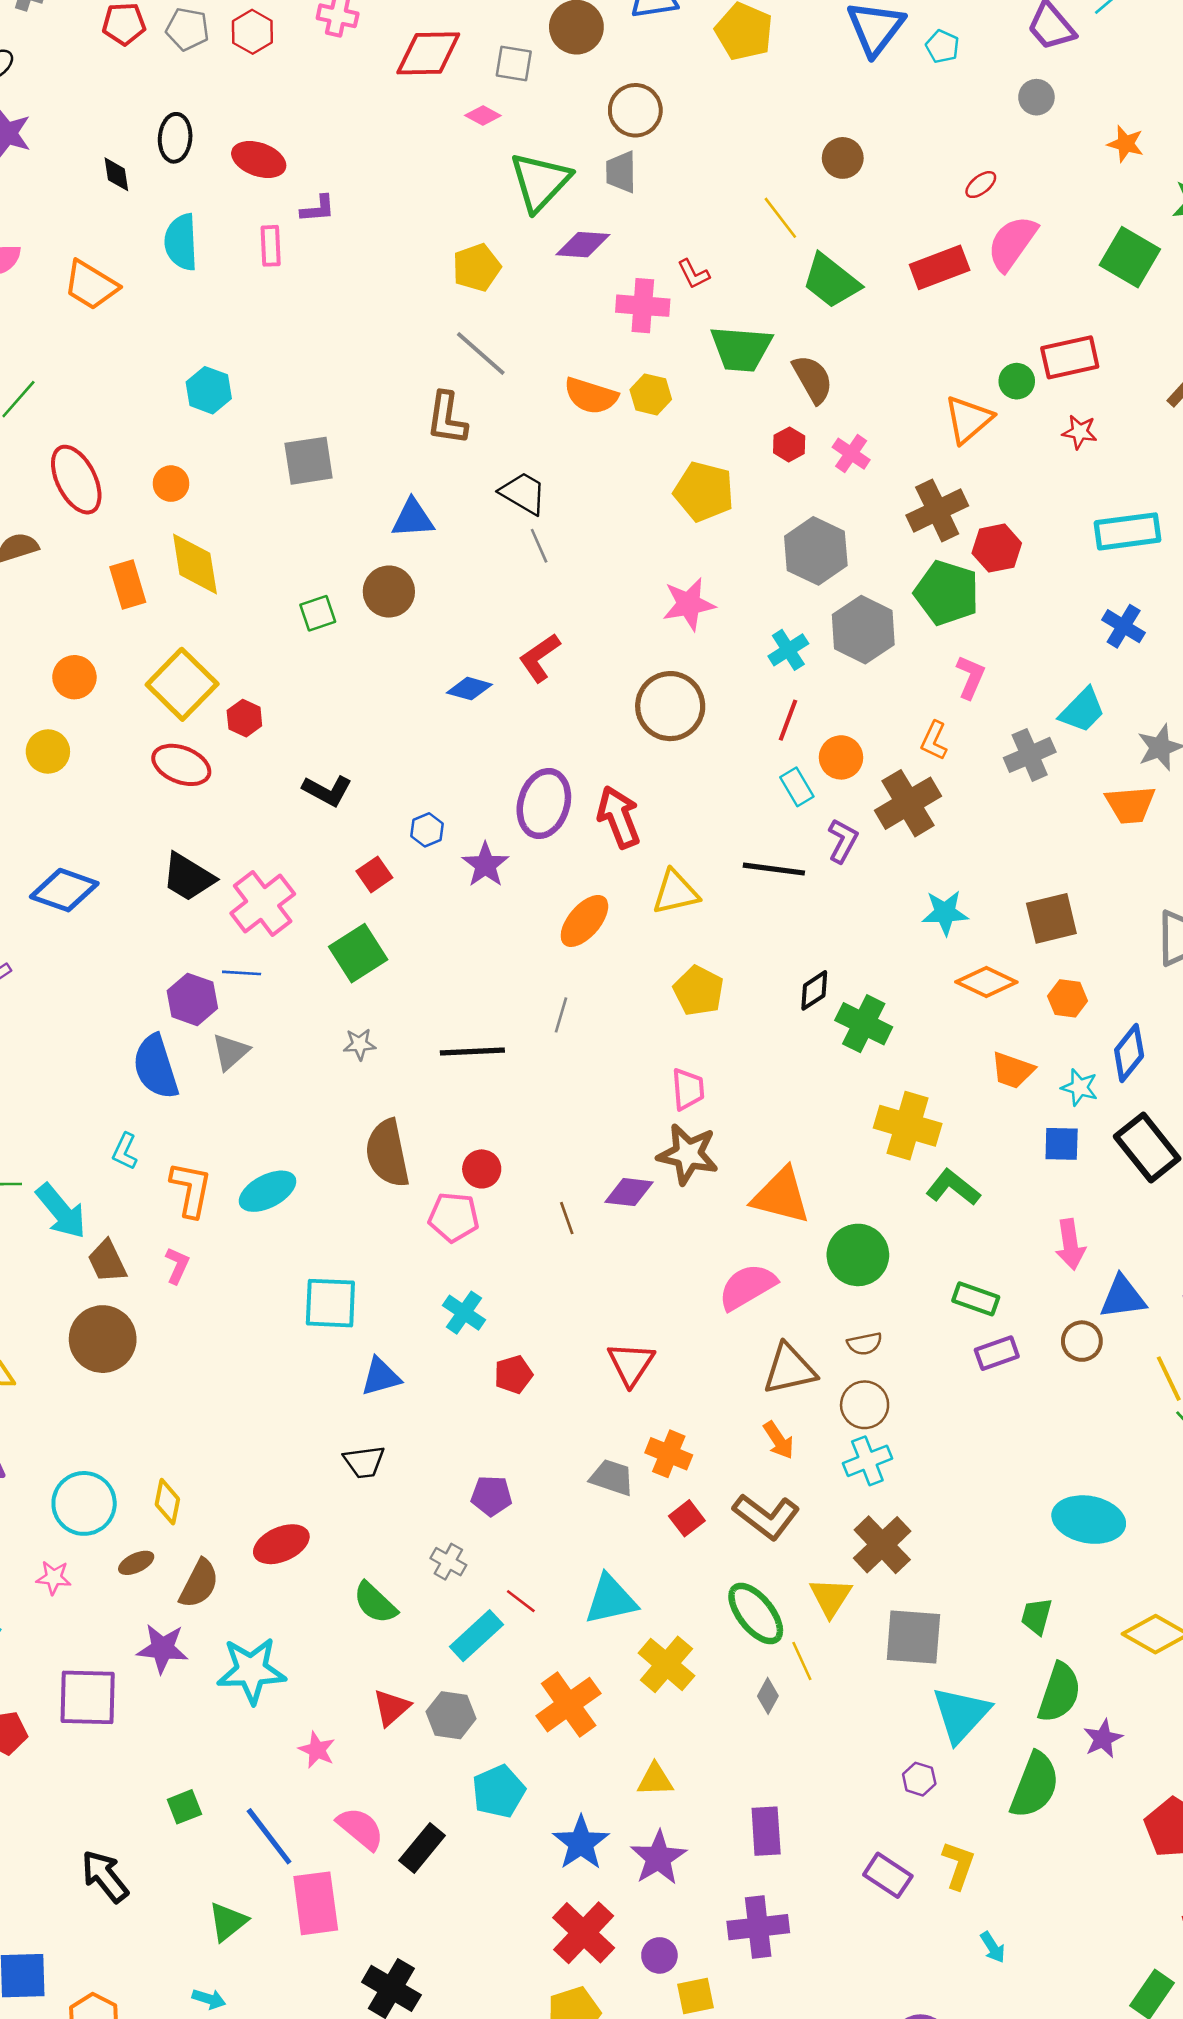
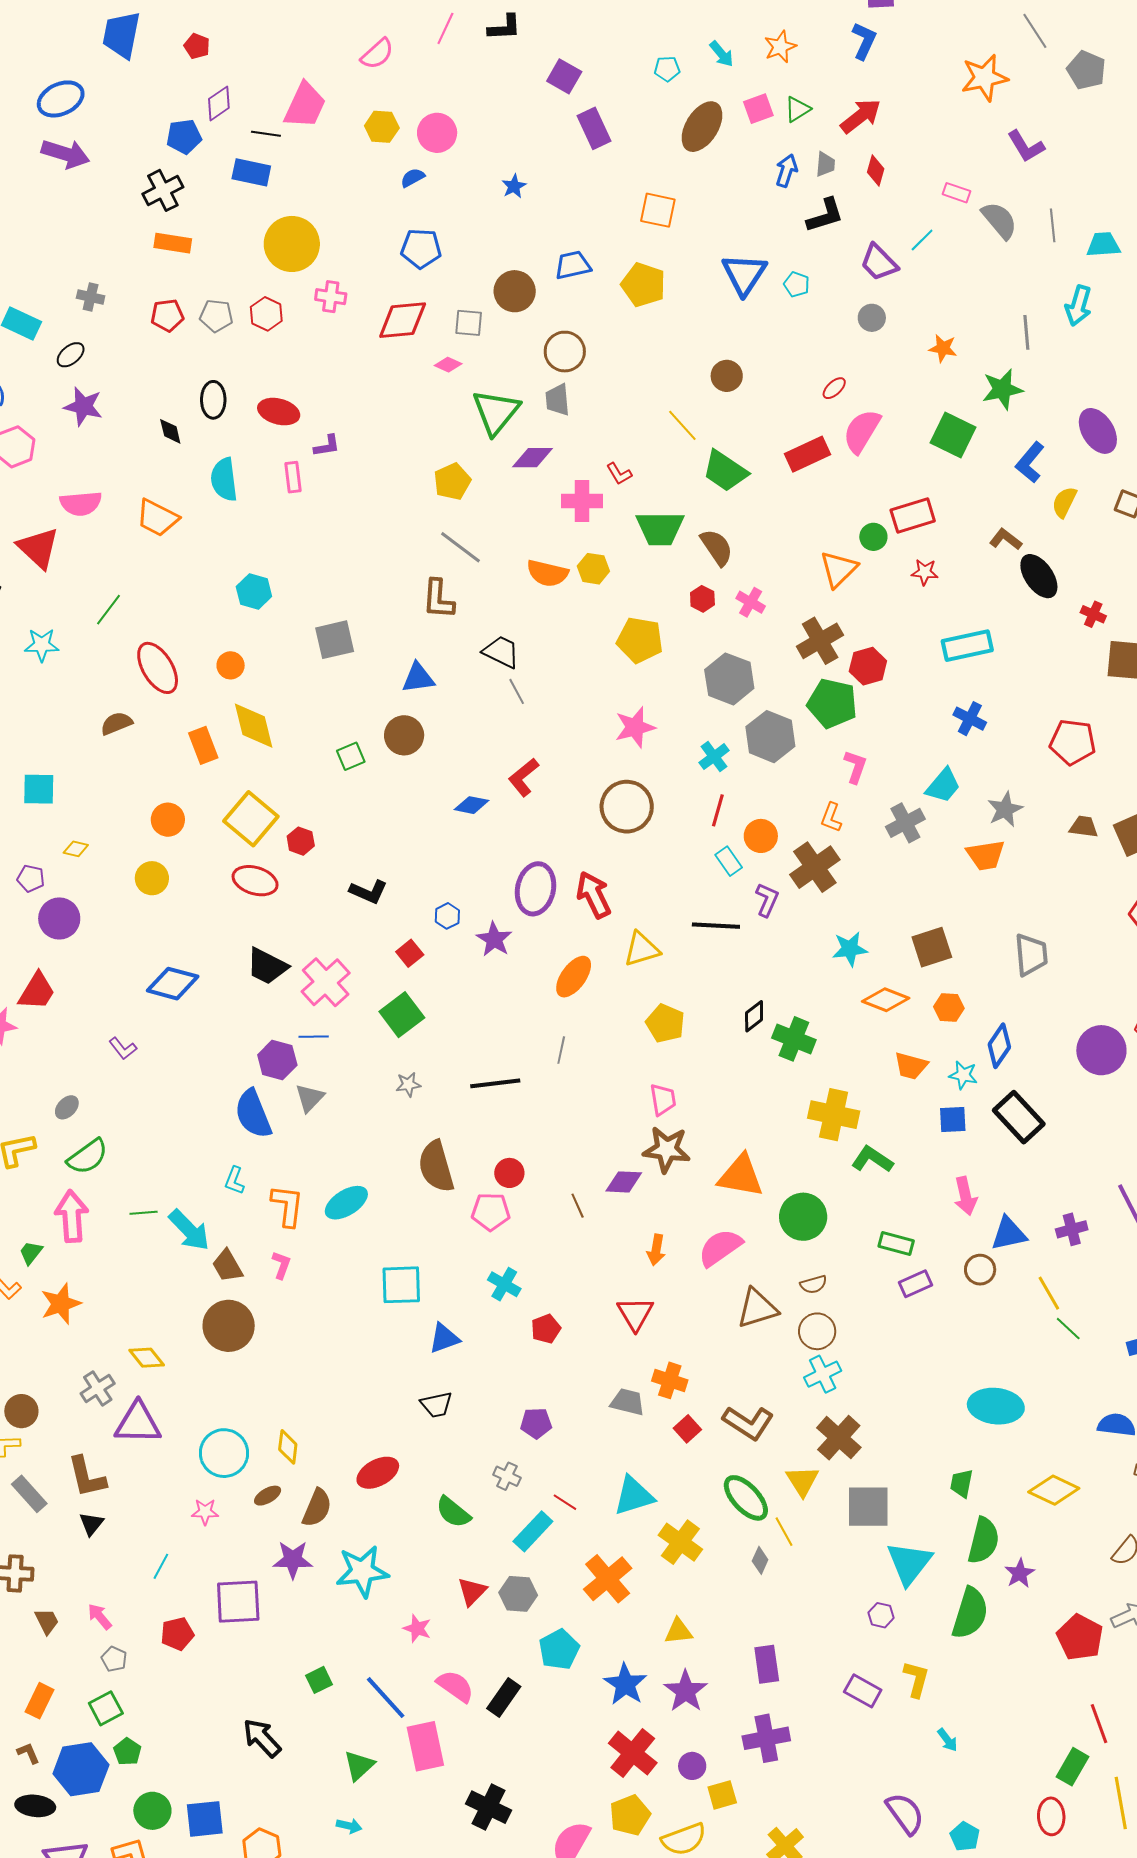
orange arrow: (779, 1440) -> (656, 1250), moved, turned 48

